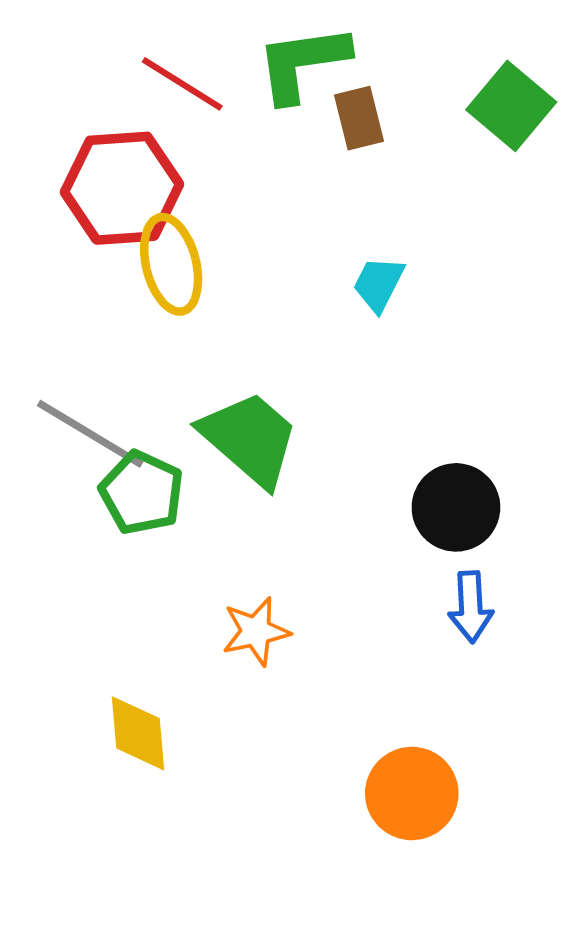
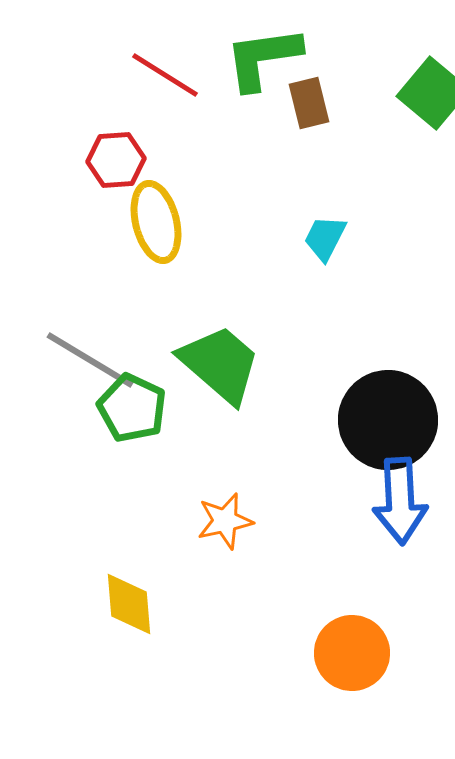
red hexagon: (122, 188) -> (116, 160), size x0.6
black circle: (456, 507) -> (388, 420), size x1.4
blue arrow: (471, 607) -> (400, 501), size x1.5

